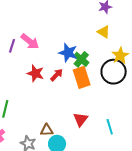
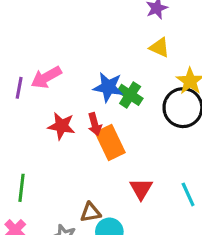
pink arrow: (30, 41) -> (46, 77), turned 120
red arrow: (57, 75) -> (95, 124), turned 128
orange rectangle: (82, 77) -> (110, 143), moved

